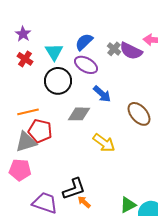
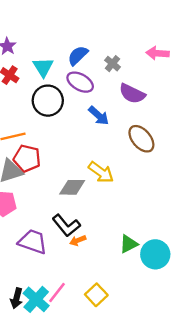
purple semicircle: (131, 51) -> (132, 94), moved
gray diamond: (79, 114) -> (72, 187), moved
black L-shape: (74, 189) -> (66, 225), turned 70
orange arrow: (84, 202) -> (78, 240), turned -64

